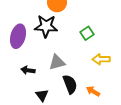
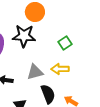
yellow arrow: (101, 59) -> (60, 69), moved

